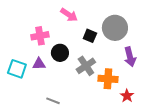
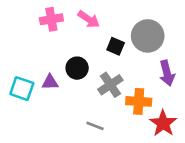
pink cross: (40, 36) -> (51, 19), moved
red star: (127, 96) -> (163, 123), size x1.5
gray line: (53, 101) -> (95, 126), moved

